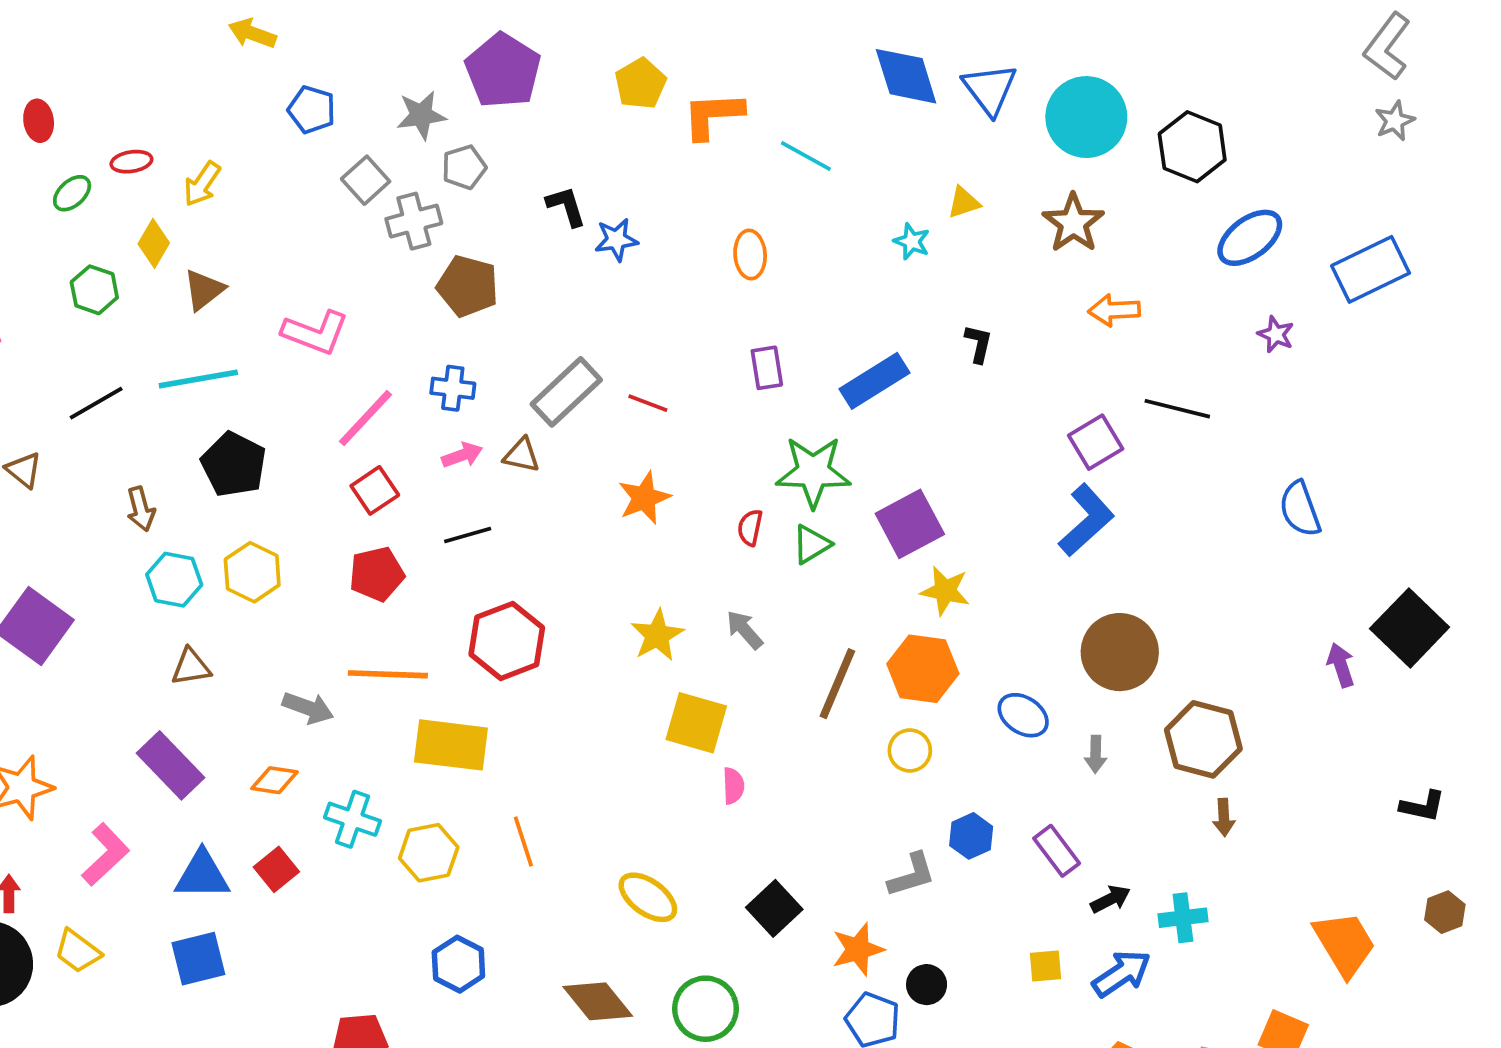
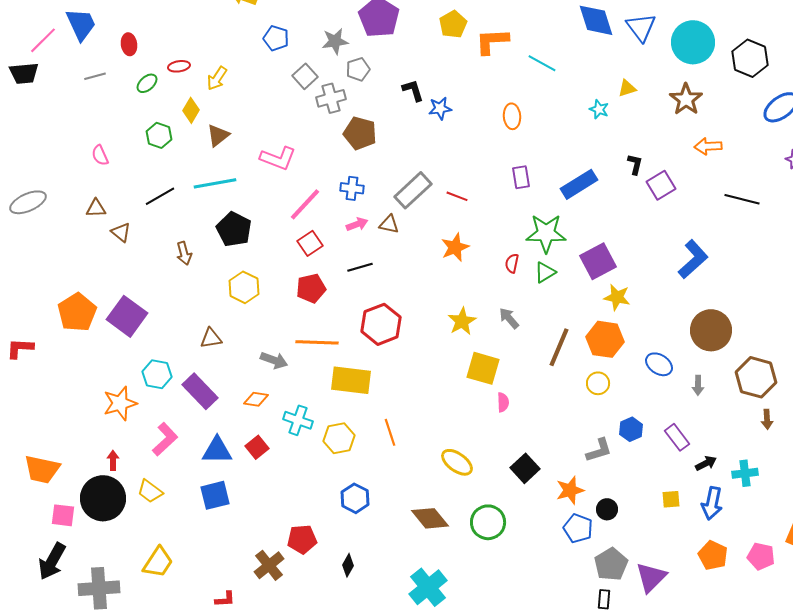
purple square: (1096, 442) -> (661, 185), moved
cyan hexagon: (174, 580) -> (157, 374), moved
blue arrow: (1122, 973) -> (712, 503), turned 136

